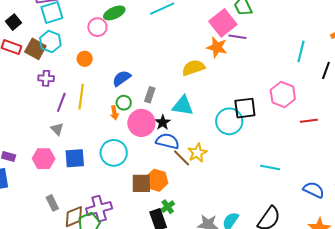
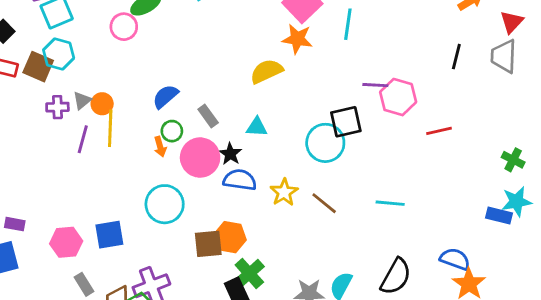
purple line: (237, 37) -> (375, 85), moved
cyan line: (301, 51) -> (348, 24), moved
orange circle: (85, 59) -> (102, 104), moved
gray rectangle: (150, 95) -> (208, 116), turned -49
cyan triangle: (183, 106) -> (257, 127), size x0.7
gray triangle: (57, 129) -> (82, 100), moved, turned 40
blue square: (75, 158) -> (109, 235), moved
brown line: (182, 158) -> (324, 203), moved
pink hexagon: (44, 159) -> (66, 242), moved
blue semicircle: (314, 190) -> (455, 259), moved
green cross: (168, 207) -> (249, 273), size x1.5

